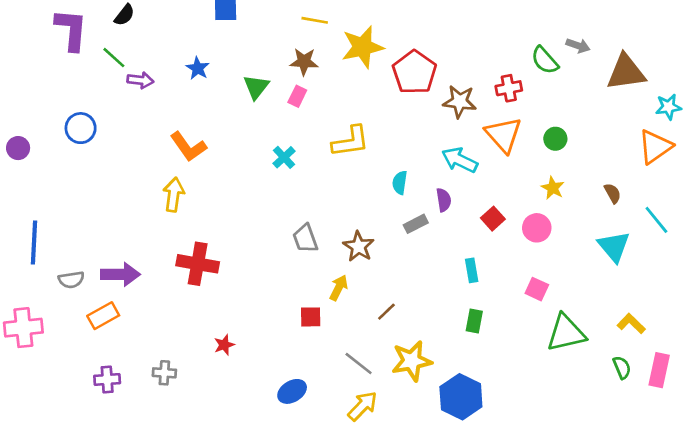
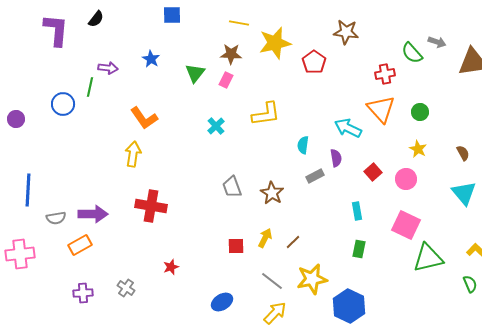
green line: (114, 58) -> (90, 87), moved, turned 60
red pentagon: (414, 72) -> (314, 62), size x0.7
brown star: (460, 101) -> (346, 32), moved
yellow arrow: (339, 288) -> (265, 238), moved
pink square: (537, 289) -> (406, 225), size x1.6
gray cross: (164, 373) -> (126, 288), turned 30

